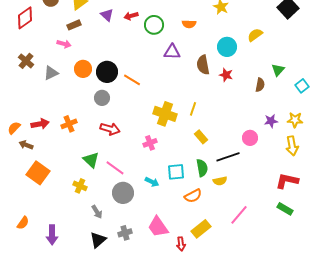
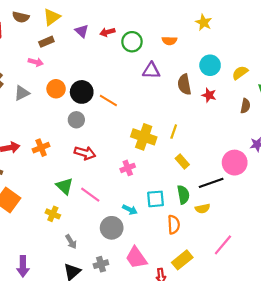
yellow semicircle: (255, 35) -> (240, 73), moved
pink circle: (250, 138) -> (235, 163), size x1.5
gray circle: (123, 193) -> (112, 228), moved
orange semicircle: (193, 196) -> (174, 225), turned -66

